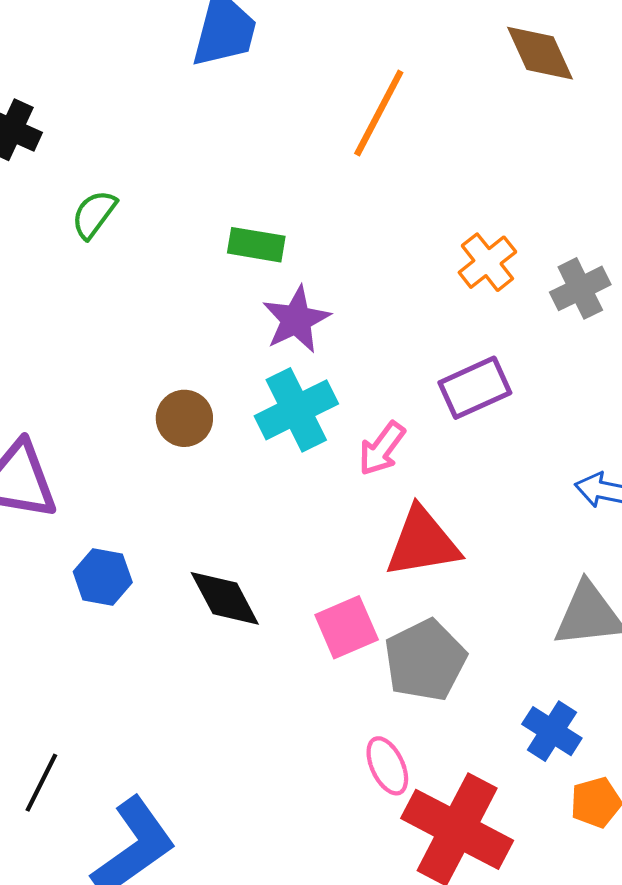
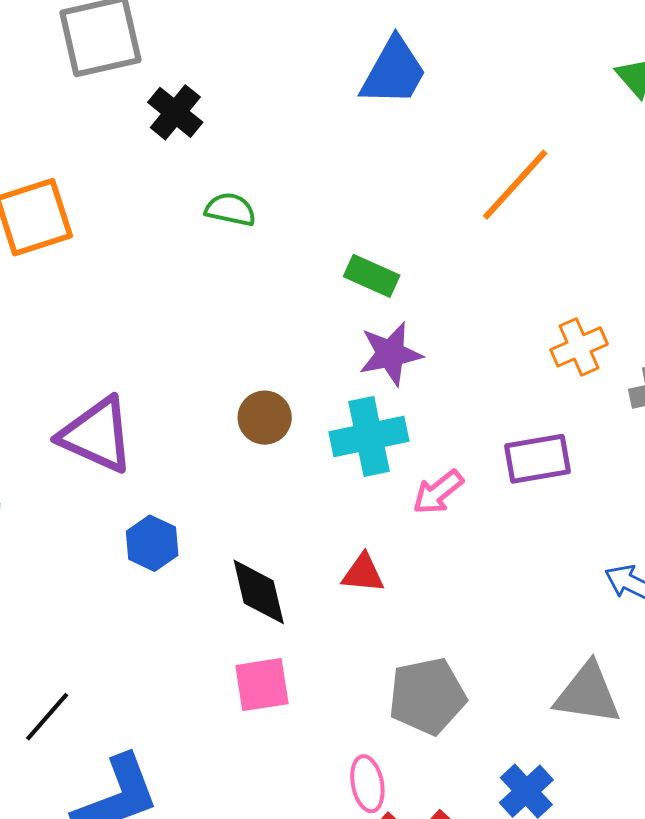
green semicircle: (94, 214) -> (230, 209), turned 51
red triangle: (423, 542) -> (363, 573), moved, size x0.6
pink square: (347, 627) -> (262, 685), moved

